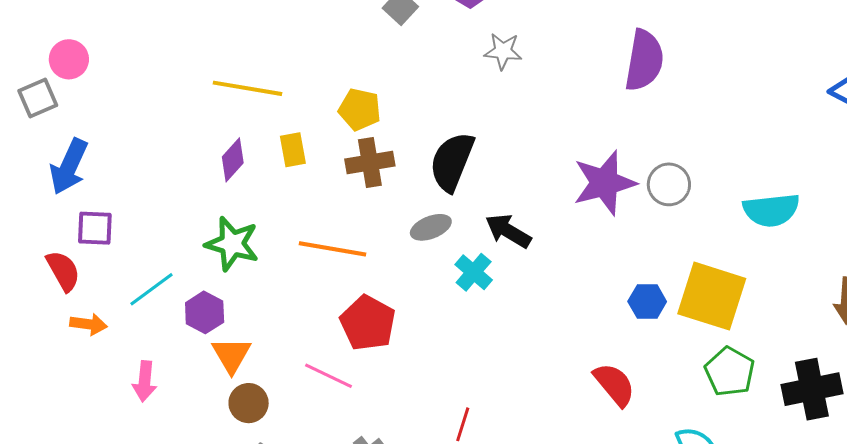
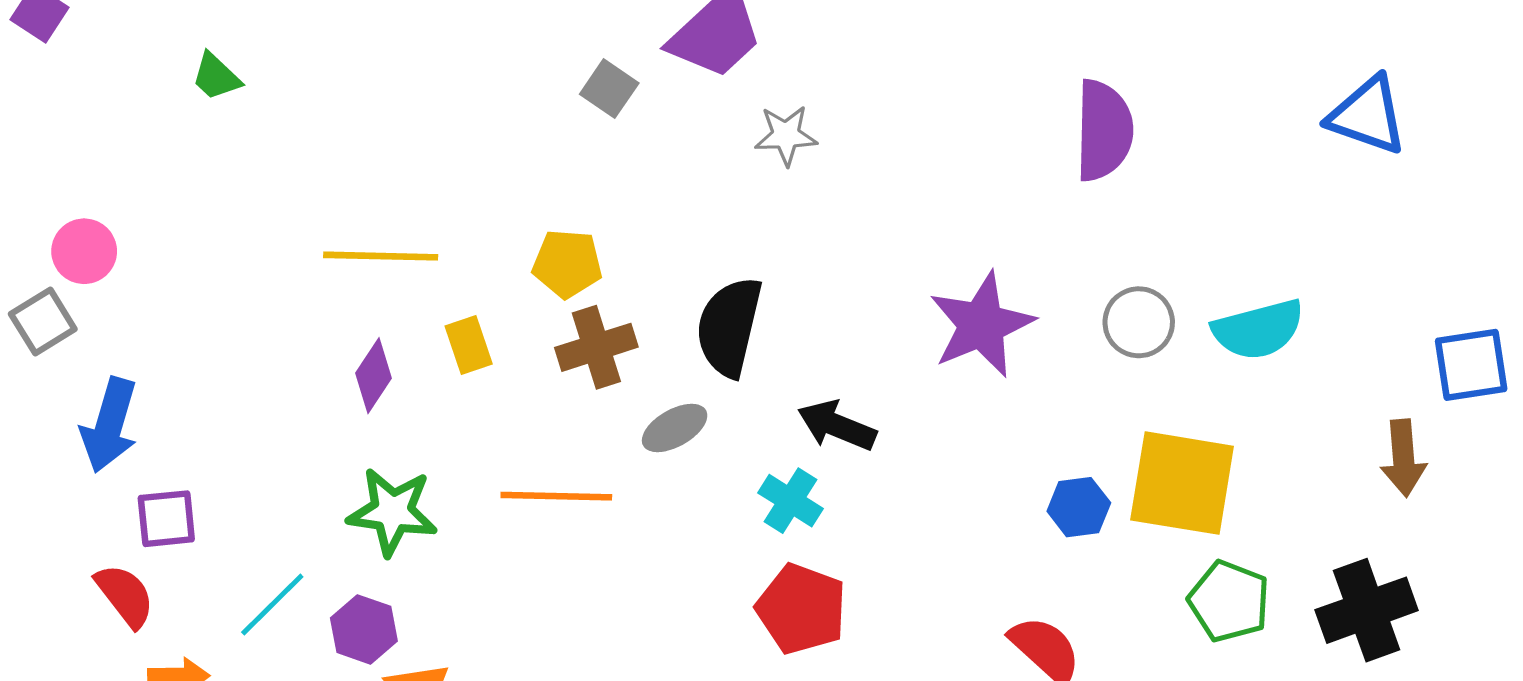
purple semicircle: (644, 60) -> (1104, 130), moved
gray circle: (669, 184) -> (1139, 322), moved
gray ellipse: (431, 227) -> (675, 428), moved
red pentagon: (368, 323) -> (801, 609), moved

